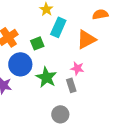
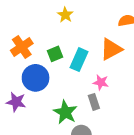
cyan rectangle: (58, 27) -> (79, 60), moved
green star: (46, 77) -> (65, 112), moved

